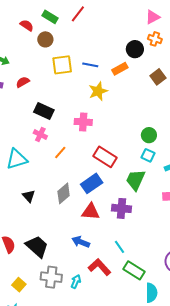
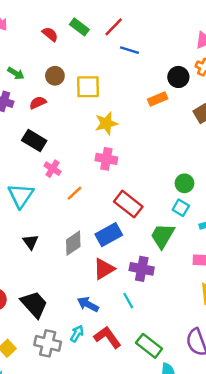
brown circle: (45, 39) -> (55, 76), moved
blue line: (90, 65) -> (129, 50), moved
yellow star: (98, 91) -> (106, 123), moved
black rectangle: (44, 111) -> (34, 141), moved
cyan triangle: (17, 159) -> (21, 196), turned -45
red triangle: (91, 212) -> (104, 269), turned -42
cyan line: (119, 247) -> (128, 301), moved
cyan arrow: (76, 282) -> (77, 334), moved

